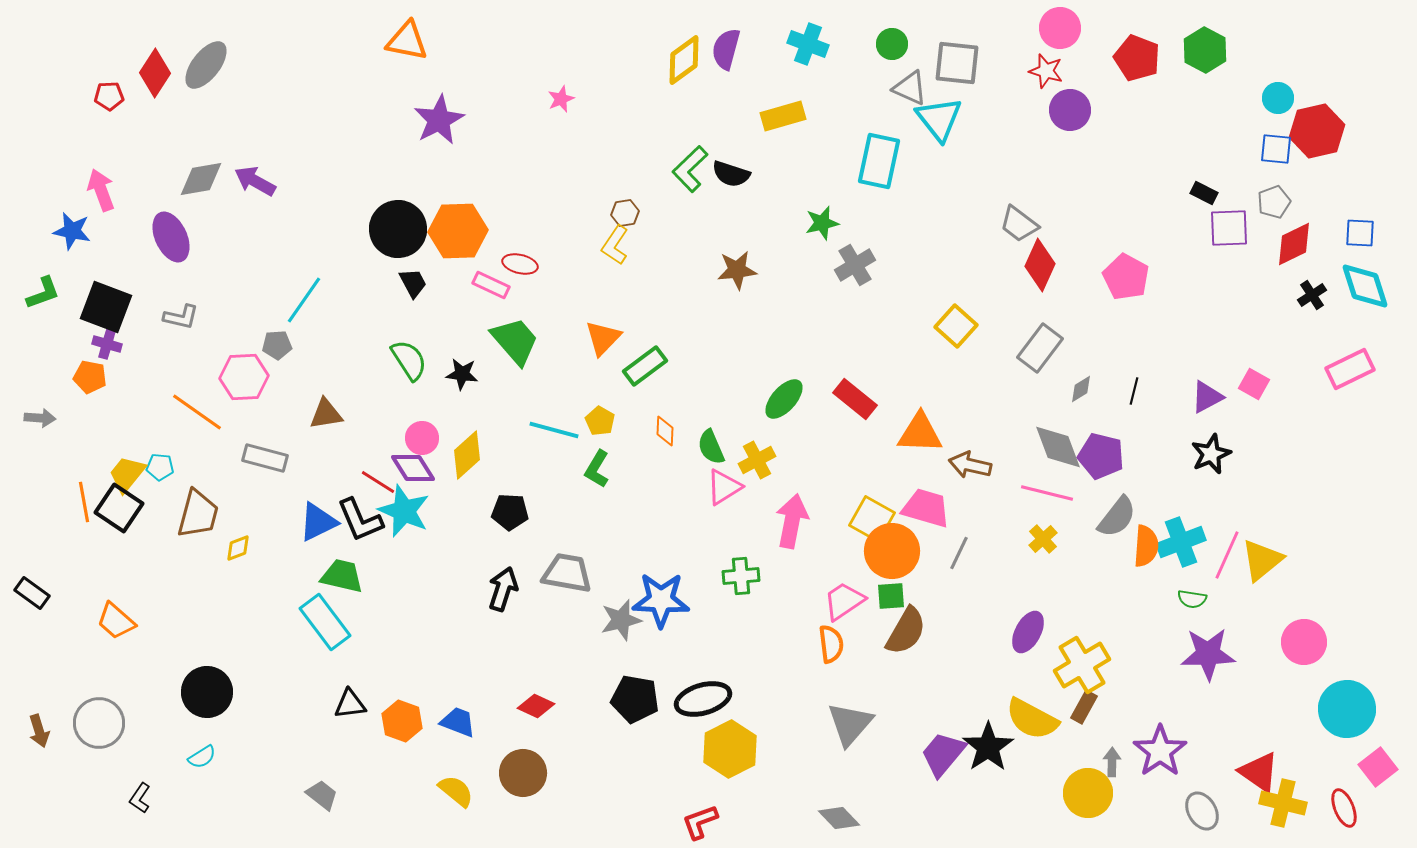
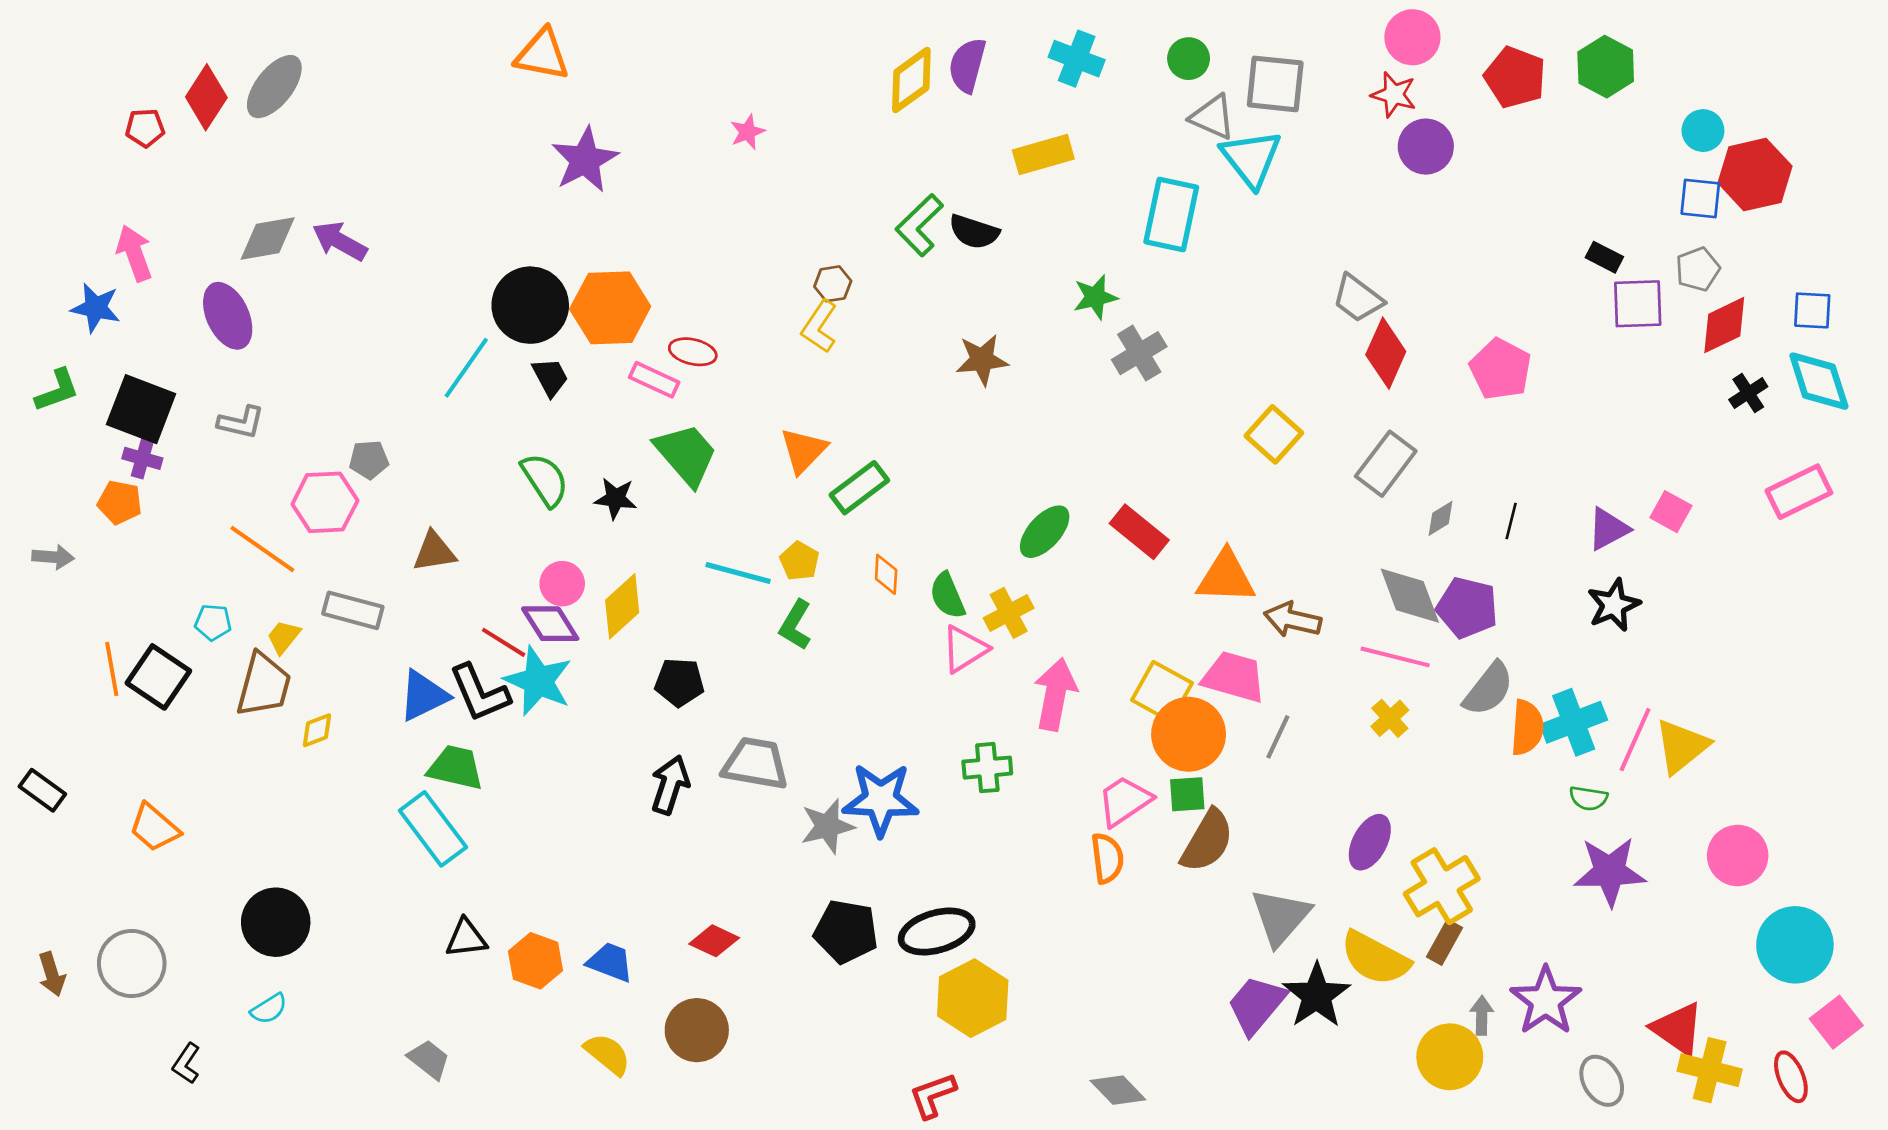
cyan line: (304, 300) -> (466, 368), moved
yellow trapezoid: (127, 474) -> (284, 637), moved, size x0.7
gray triangle: (850, 724) -> (1281, 917), moved

